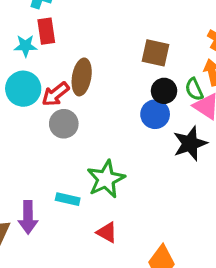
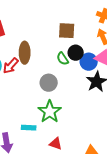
green semicircle: (194, 89) -> (63, 59), moved
blue circle: (155, 114) -> (89, 62), moved
gray circle: (64, 124) -> (49, 83), moved

